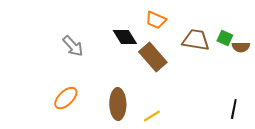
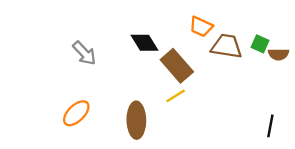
orange trapezoid: (156, 20) -> (201, 27), moved
yellow line: (152, 116) -> (176, 96), moved

